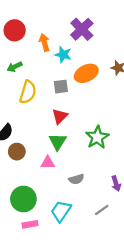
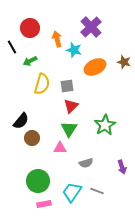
gray square: (61, 87) -> (67, 86), moved
gray line: (102, 210) -> (97, 191), moved, turned 56

